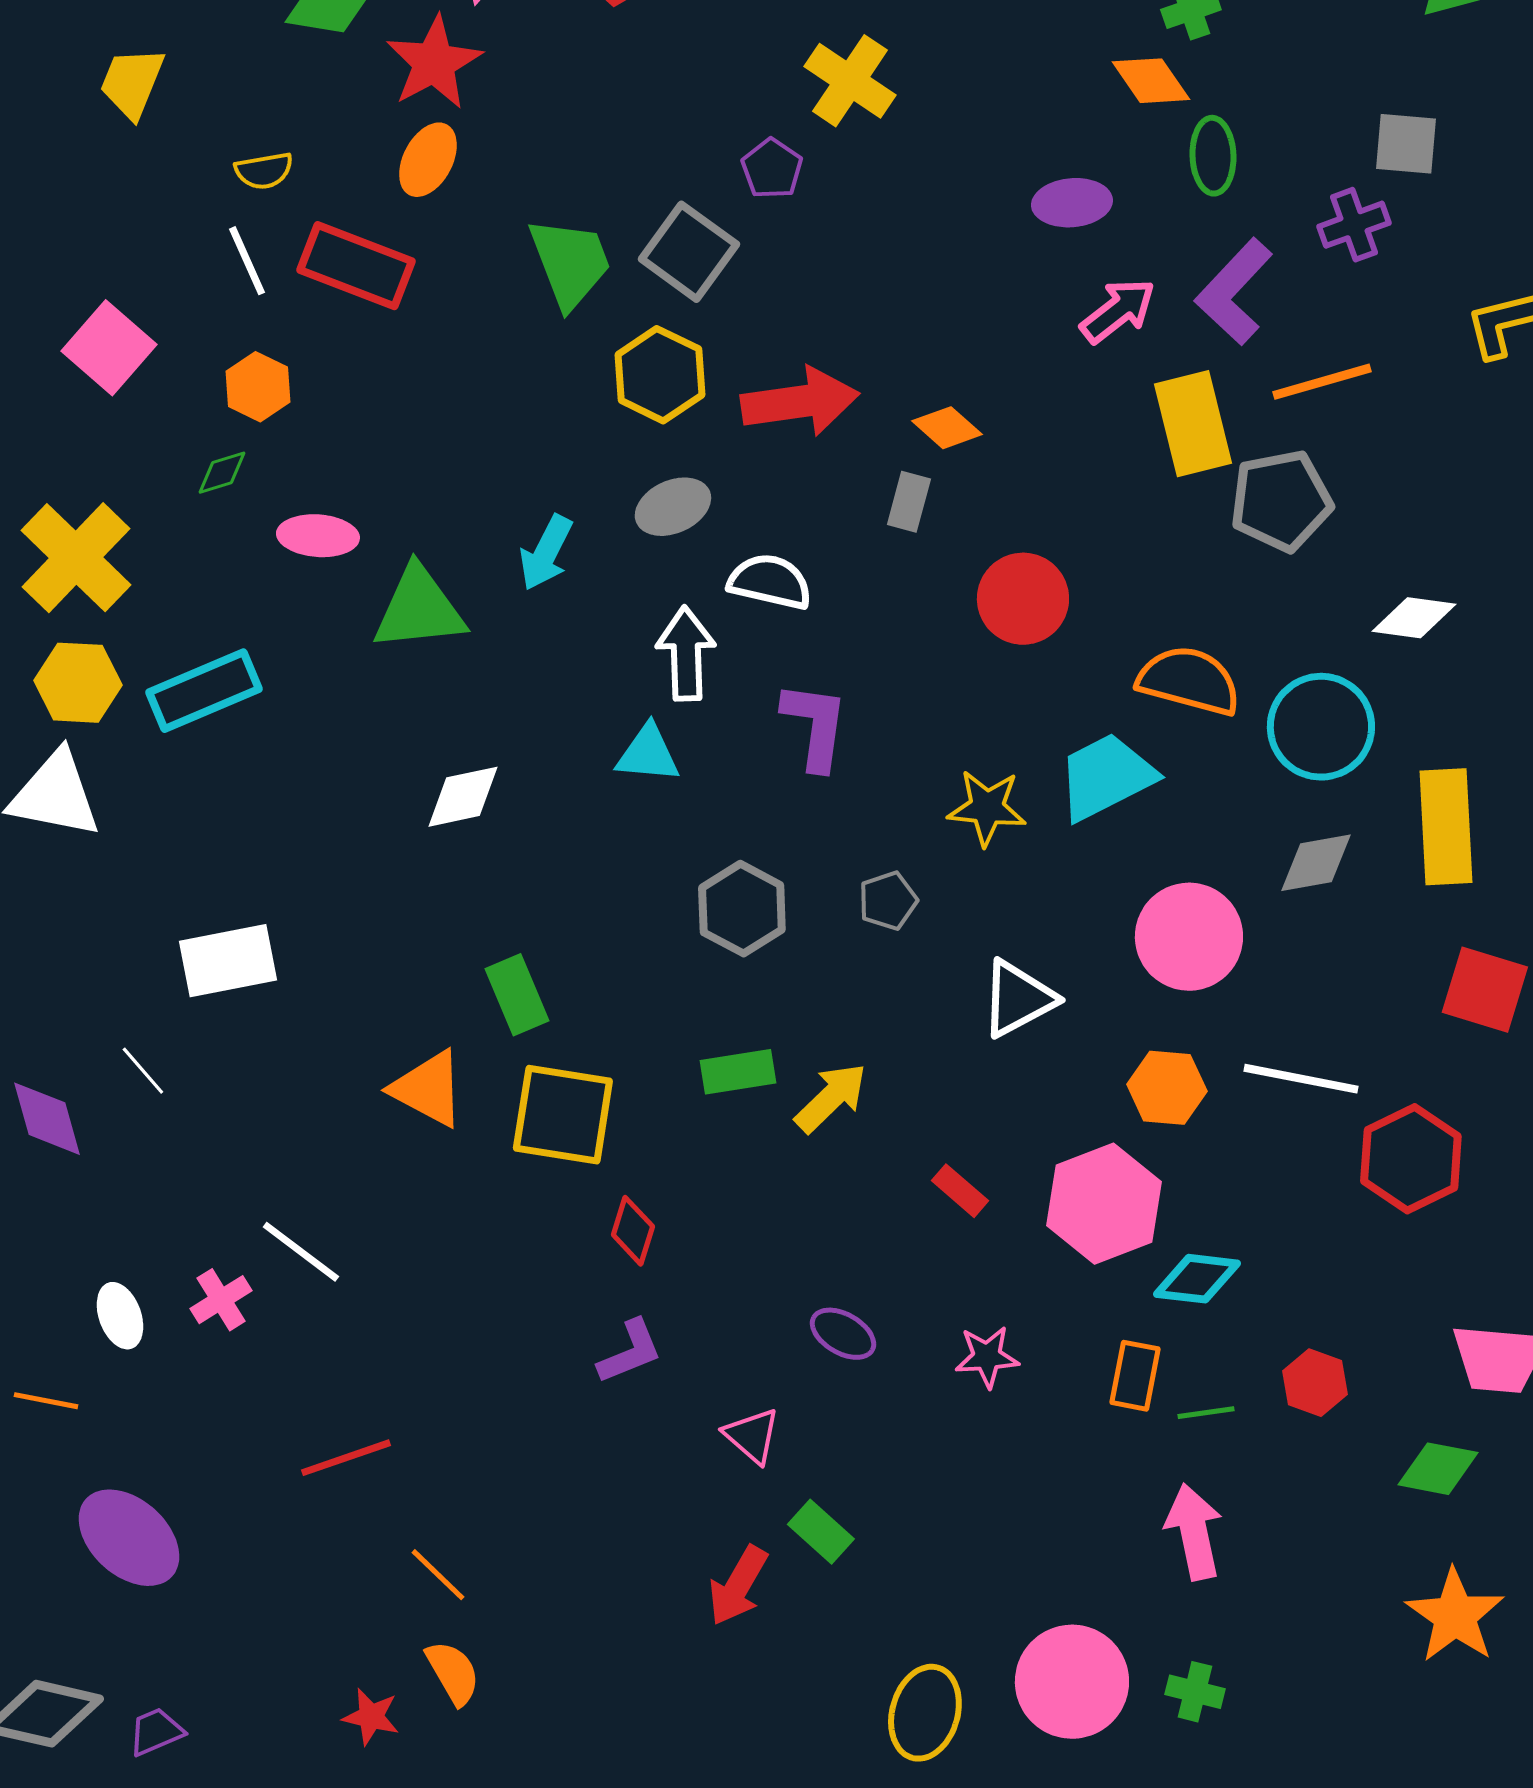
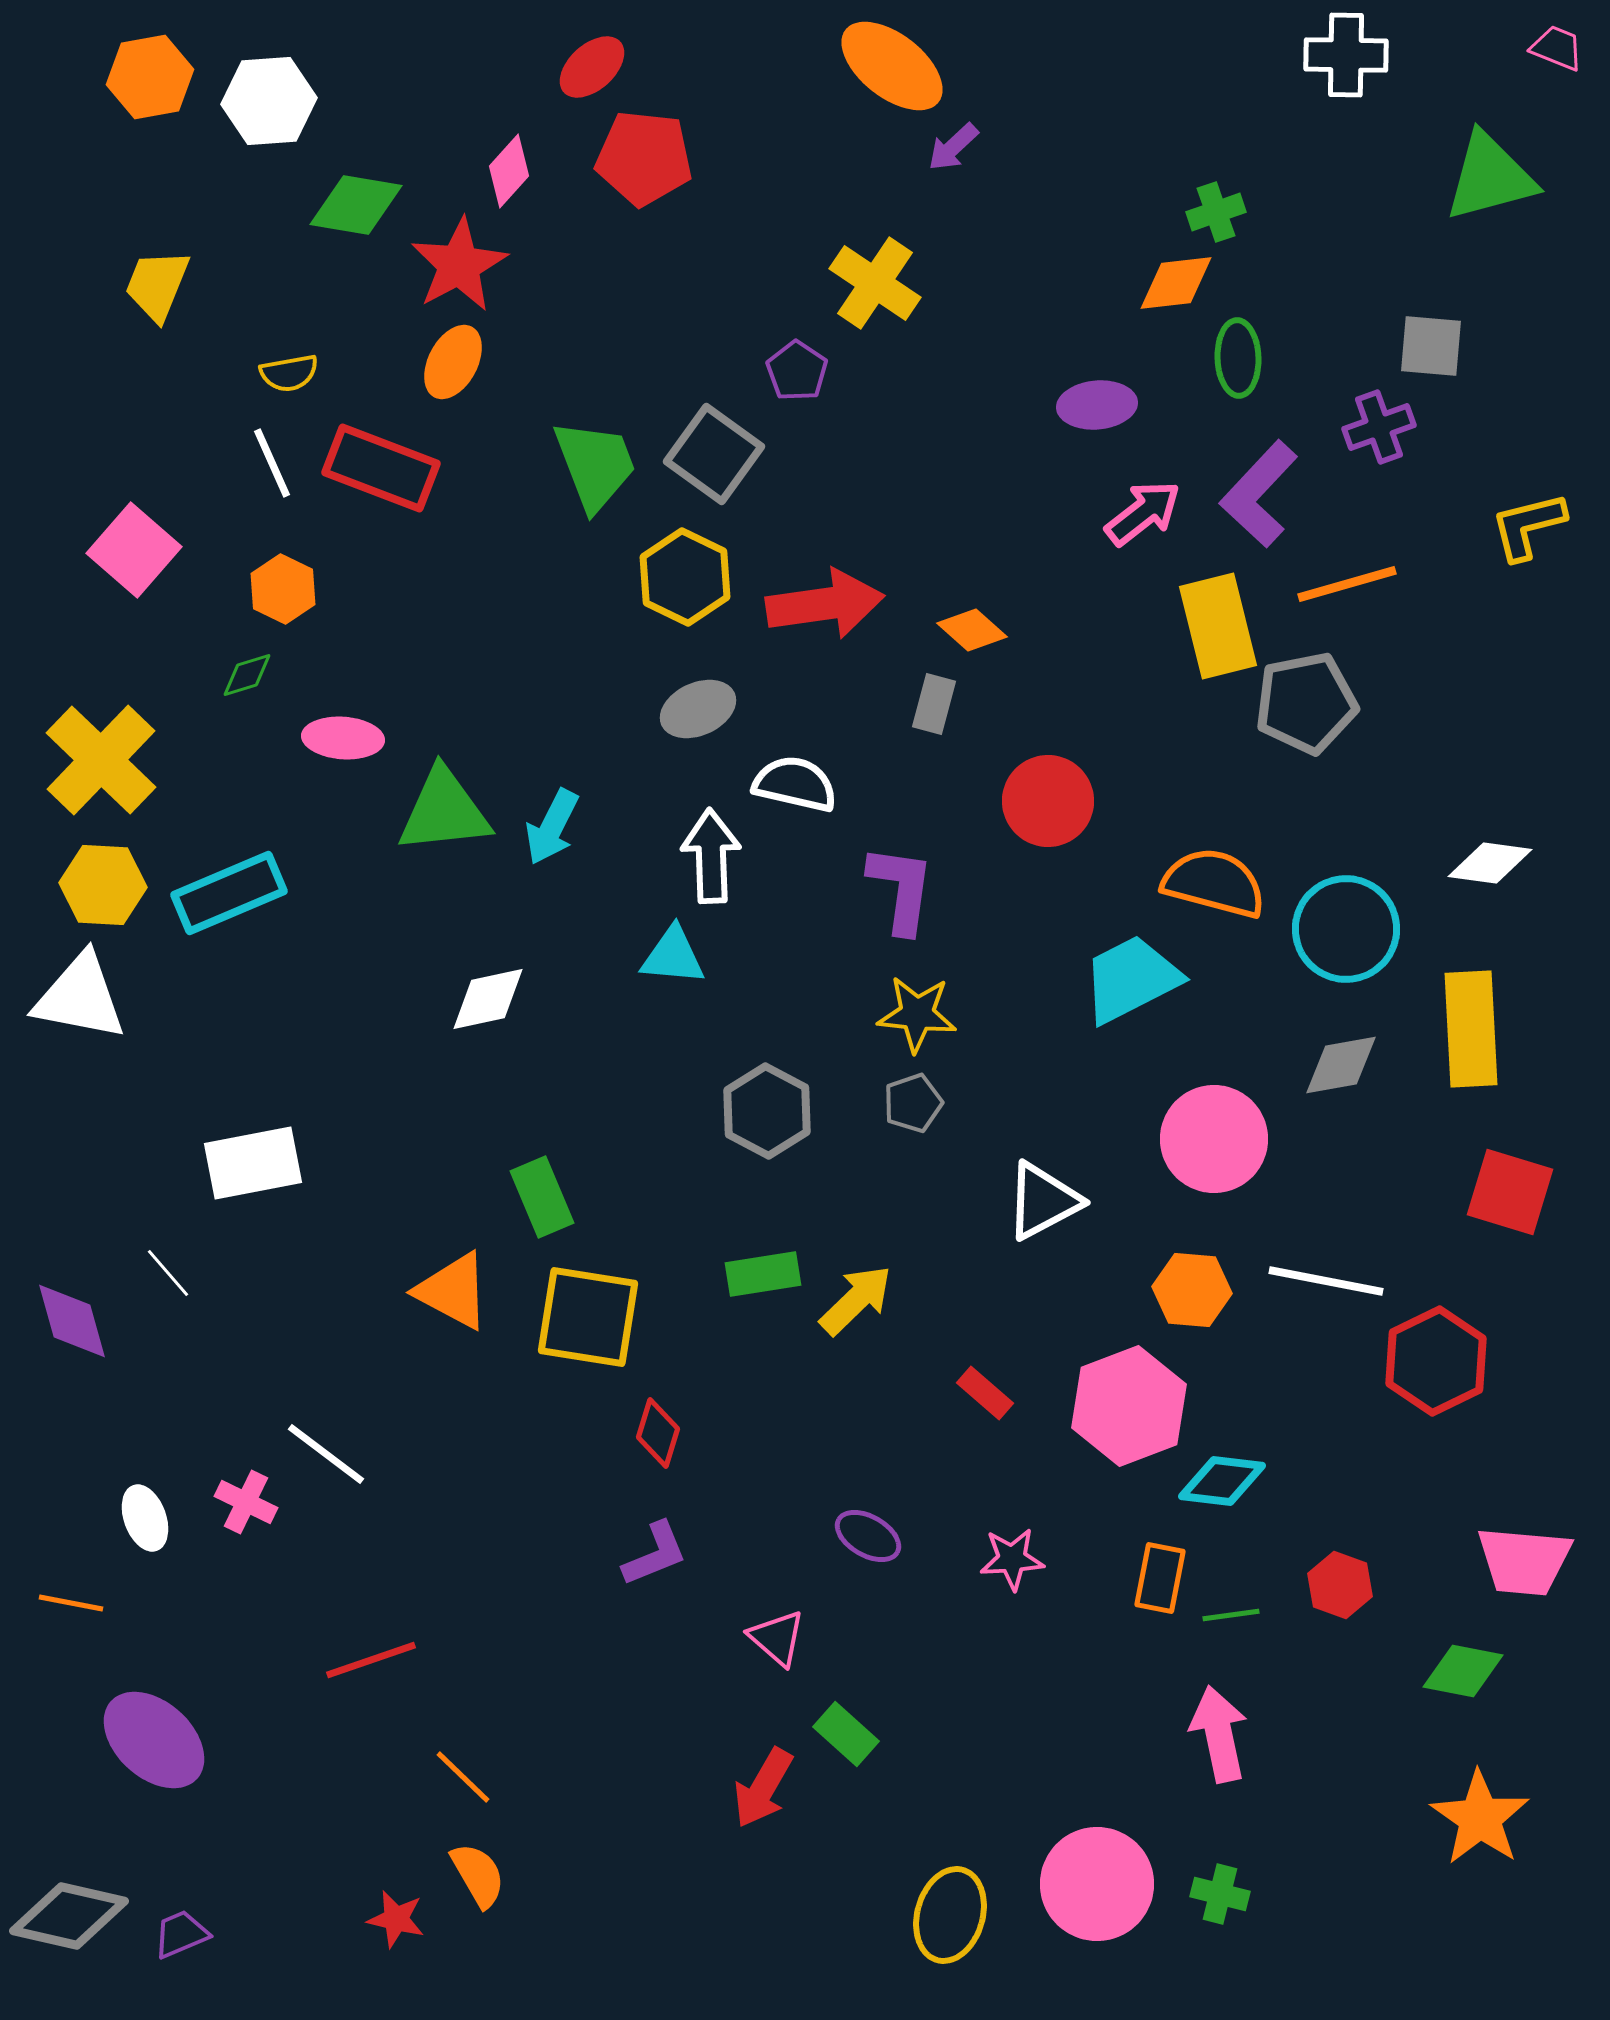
orange diamond: (1151, 81) -> (1176, 283), turned -62
cyan arrow: (546, 553) -> (552, 827), moved
white diamond: (1414, 618) -> (1490, 863), moved
purple L-shape: (815, 726) -> (901, 889), moved
yellow star: (987, 808) -> (917, 1014), moved
pink cross: (221, 1300) -> (246, 1502), turned -32

